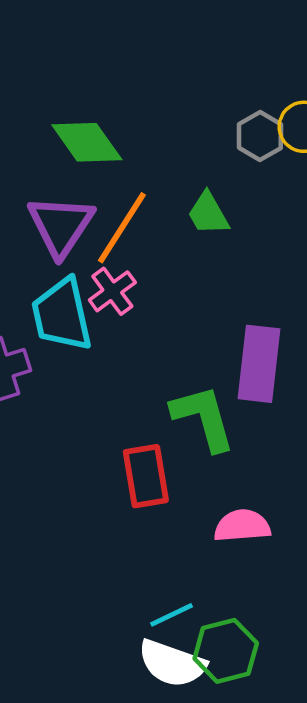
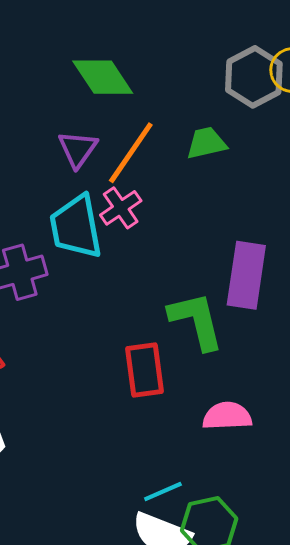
gray hexagon: (260, 136) -> (254, 77), size x1.4
green trapezoid: (208, 214) -> (206, 143), turned 105
purple triangle: (61, 226) -> (78, 149), size x0.7

